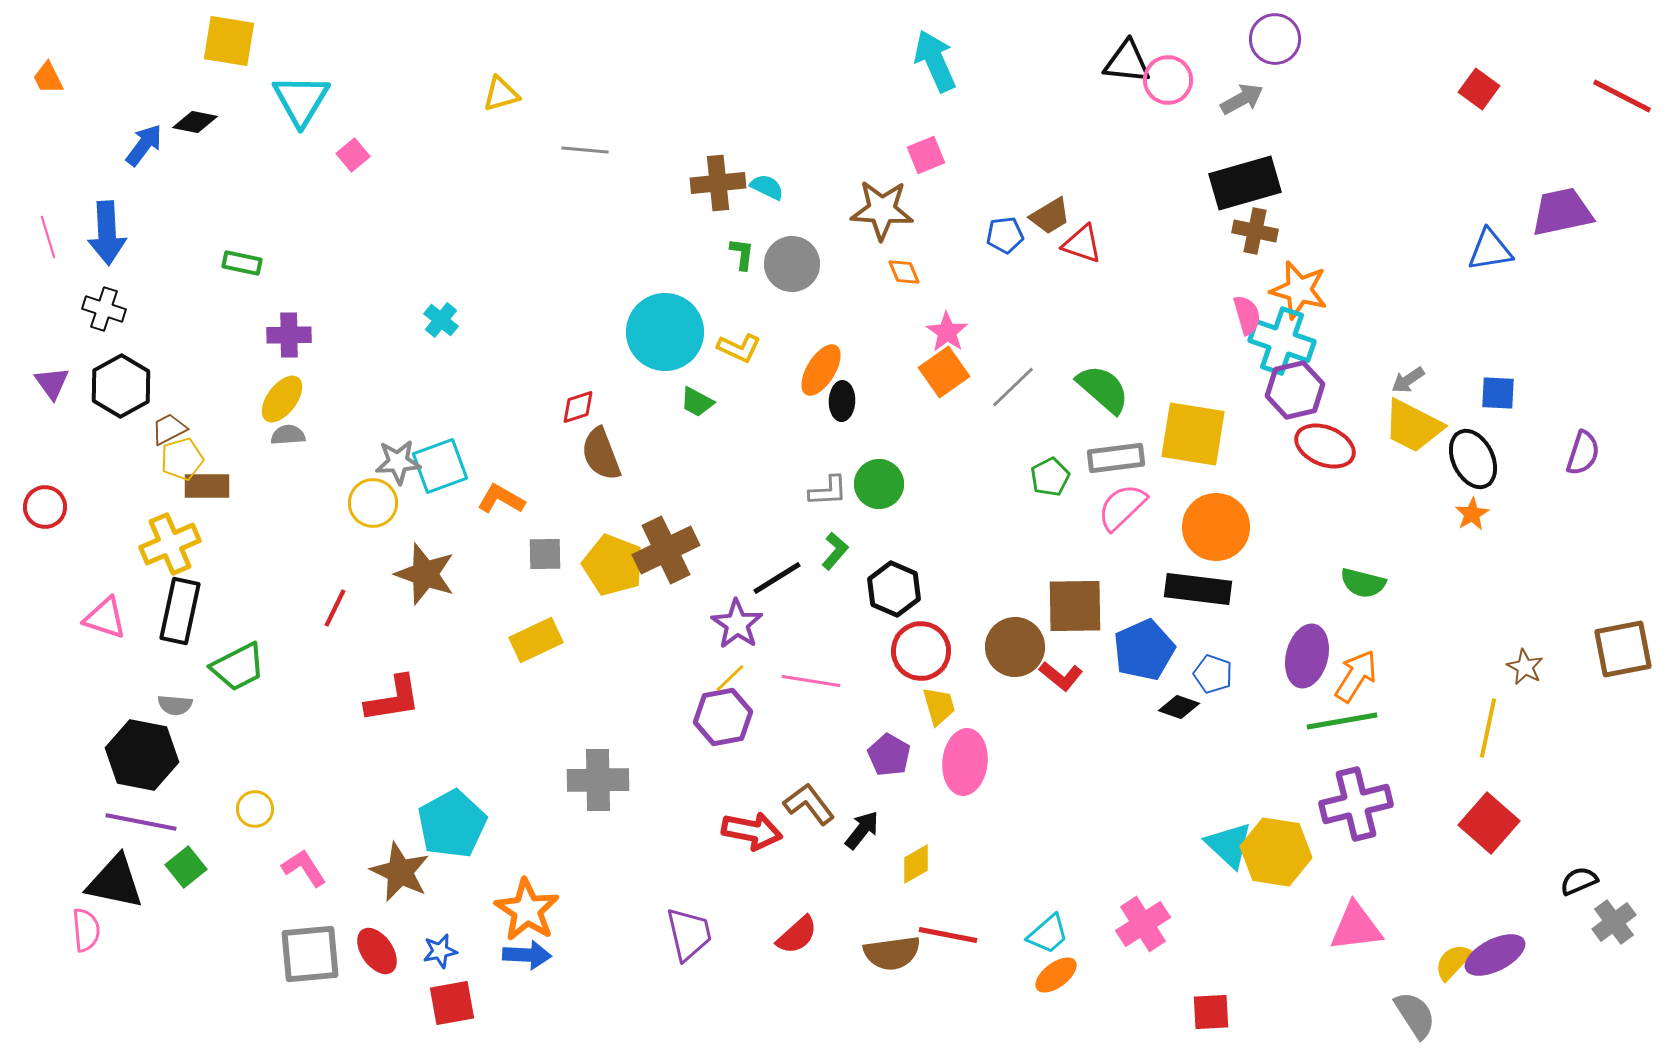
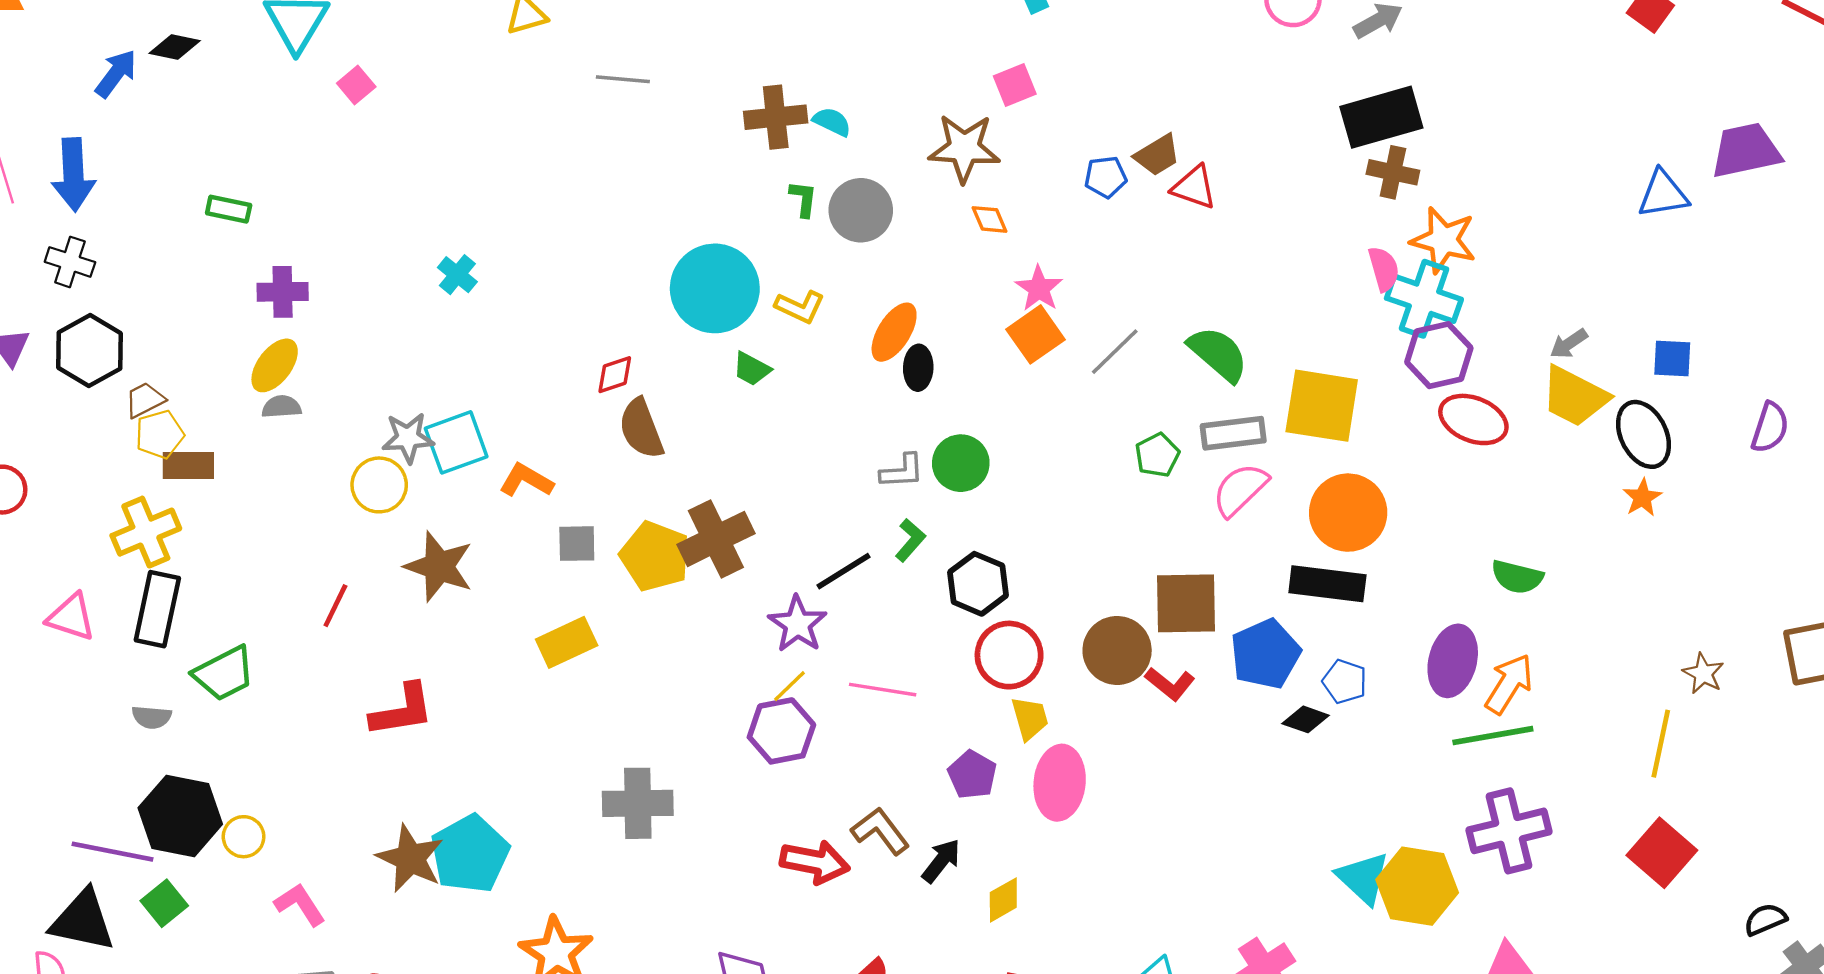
black hexagon: (142, 755) -> (180, 816), moved
brown star: (400, 872) -> (410, 859), moved

